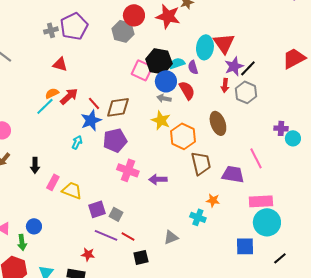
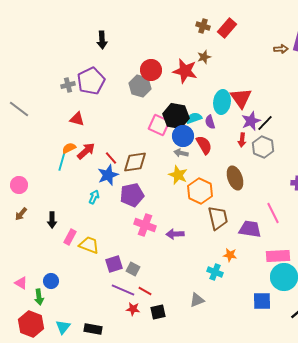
cyan line: (45, 106) -> (62, 161), turned -30
gray triangle: (171, 237) -> (197, 300), moved
red star: (88, 254) -> (133, 309), moved

